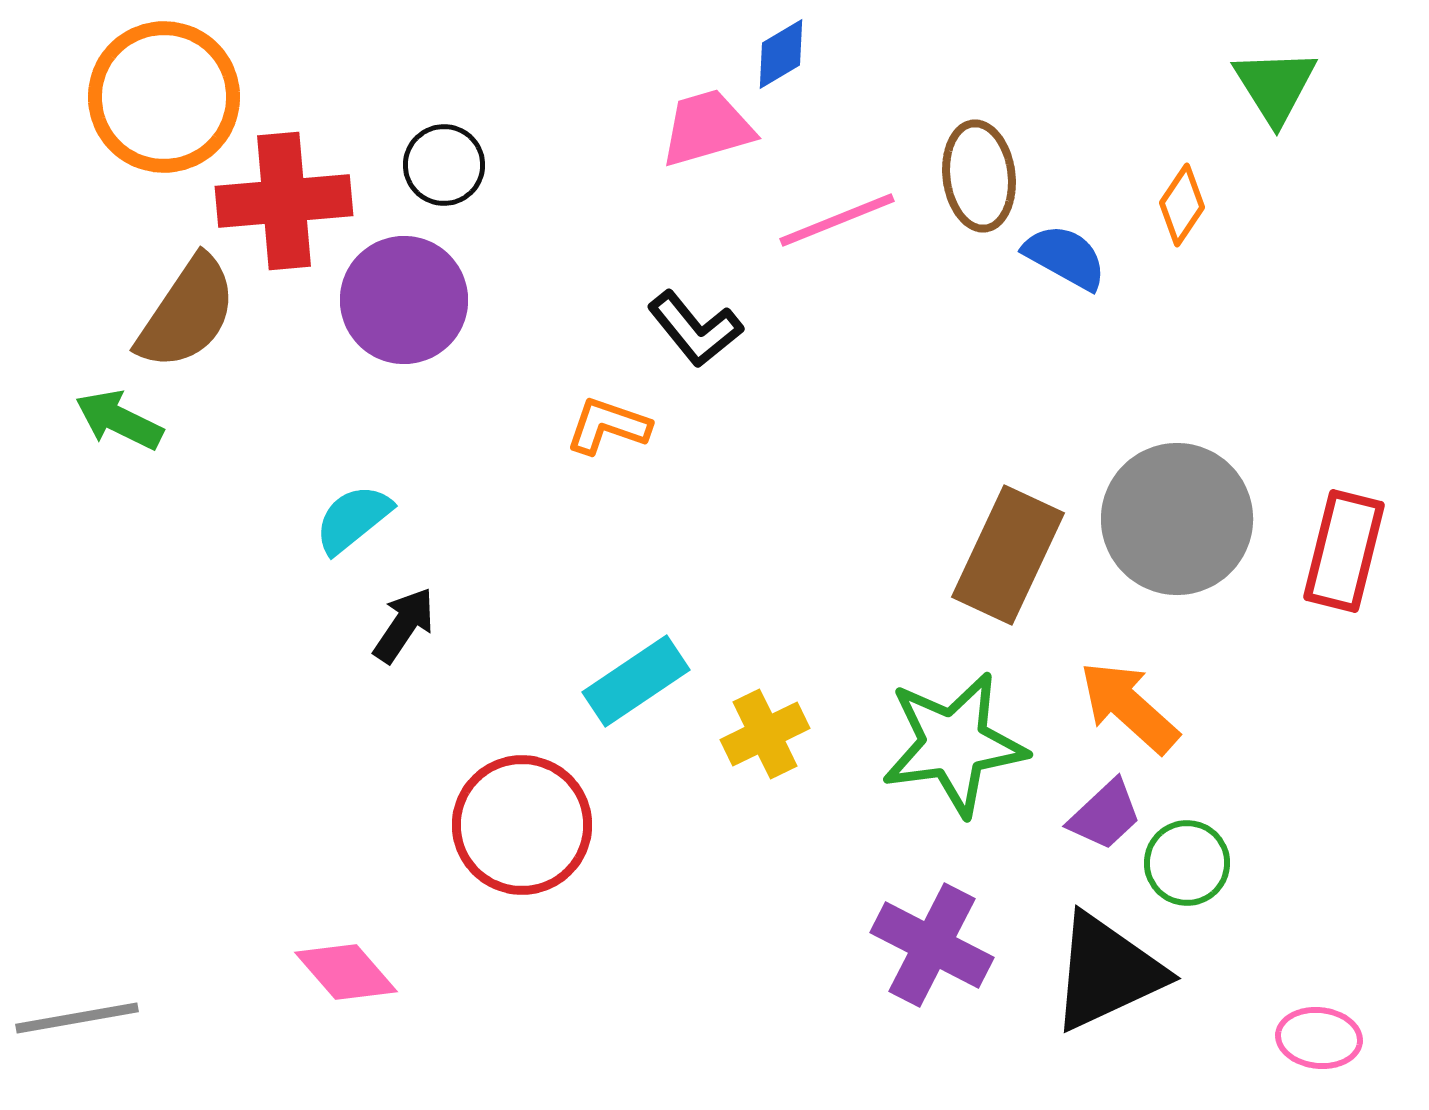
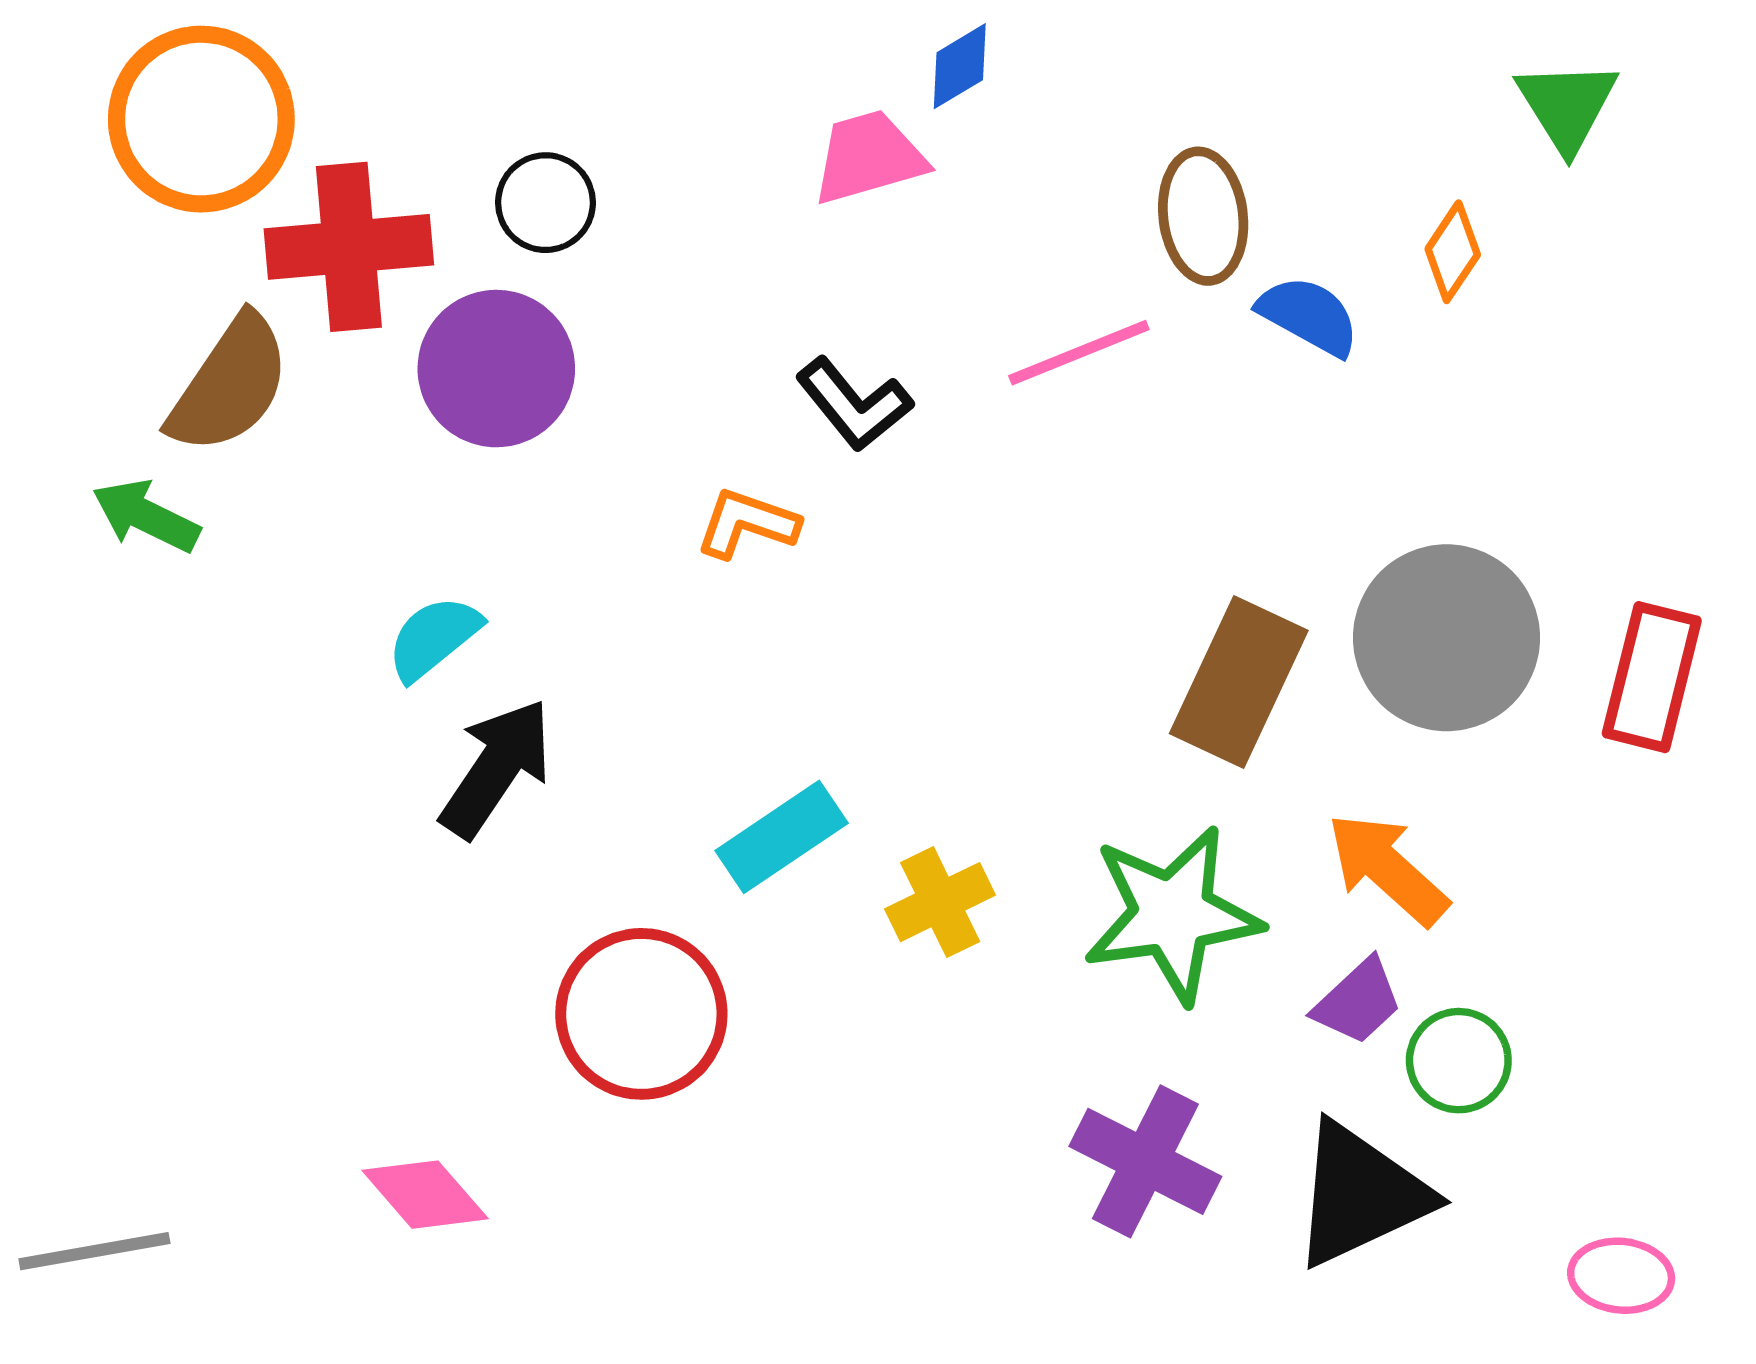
pink line: (837, 220) -> (1079, 353), moved
black arrow: (404, 625) -> (496, 768), size x1.5

